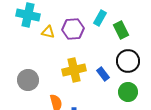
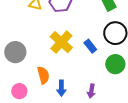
yellow cross: (74, 70) -> (61, 42), turned -35

